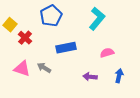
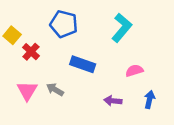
blue pentagon: (51, 16) -> (64, 24), turned -30
blue rectangle: (66, 48) -> (83, 64), turned 30
pink triangle: (22, 69) -> (27, 91), turned 42

